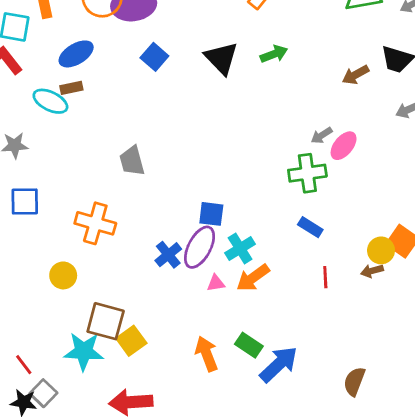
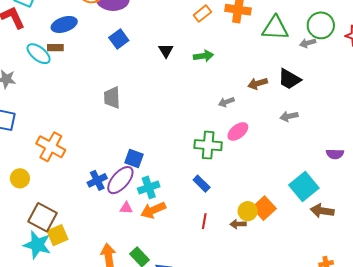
black triangle: (221, 58) -> (166, 51), size x0.6
gray arrow: (322, 135) -> (226, 102), moved
gray trapezoid: (132, 161) -> (112, 98), moved
cyan star: (84, 351) -> (37, 245), moved

